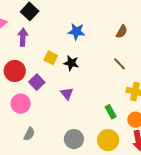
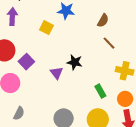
brown semicircle: (122, 32) -> (103, 21), moved
yellow square: (51, 58) -> (46, 28), moved
black star: (71, 63) -> (75, 62), moved

